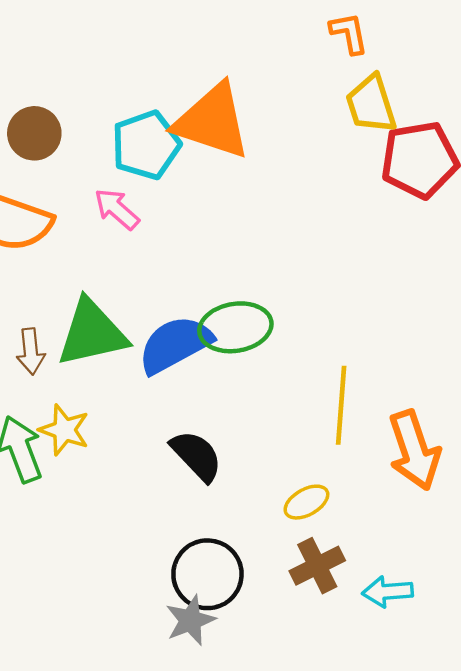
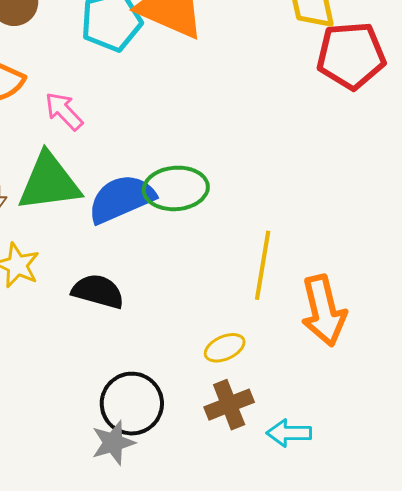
pink arrow: (117, 209) -> (64, 111), moved
black semicircle: (196, 456) -> (98, 291), moved, turned -36

